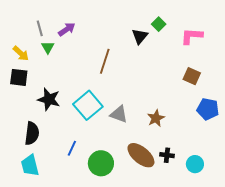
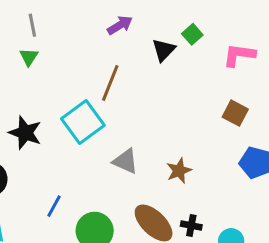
gray line: (40, 28) -> (32, 25), moved
purple arrow: (67, 29) -> (120, 25), moved
cyan square: (88, 105) -> (83, 122), moved

